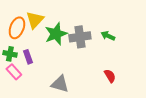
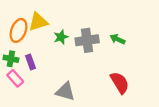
yellow triangle: (35, 20) -> (38, 22), turned 30
green star: (56, 34) -> (61, 37), size x0.6
red semicircle: (110, 76) -> (120, 83), size x1.5

